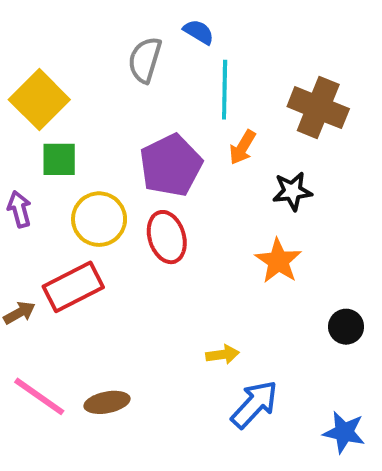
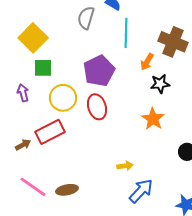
orange arrow: (242, 147) -> (147, 62), moved

